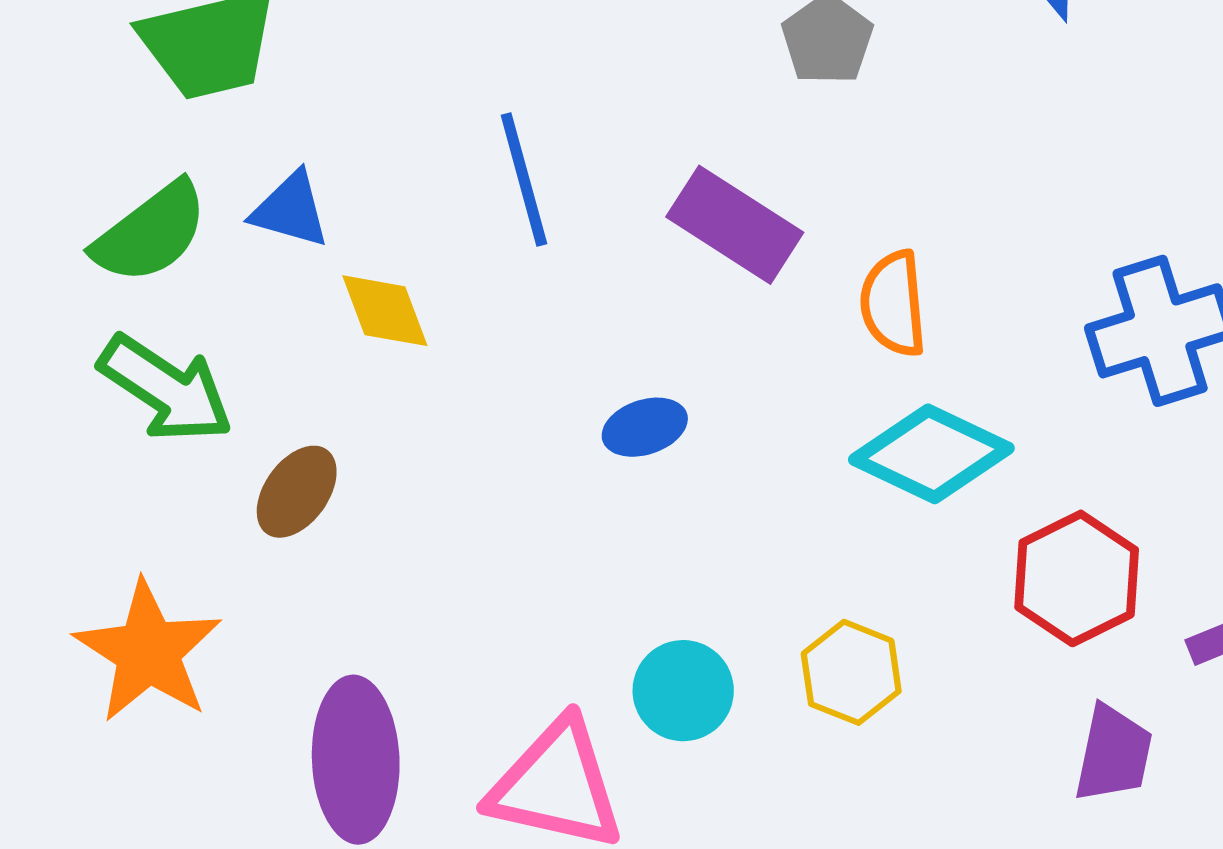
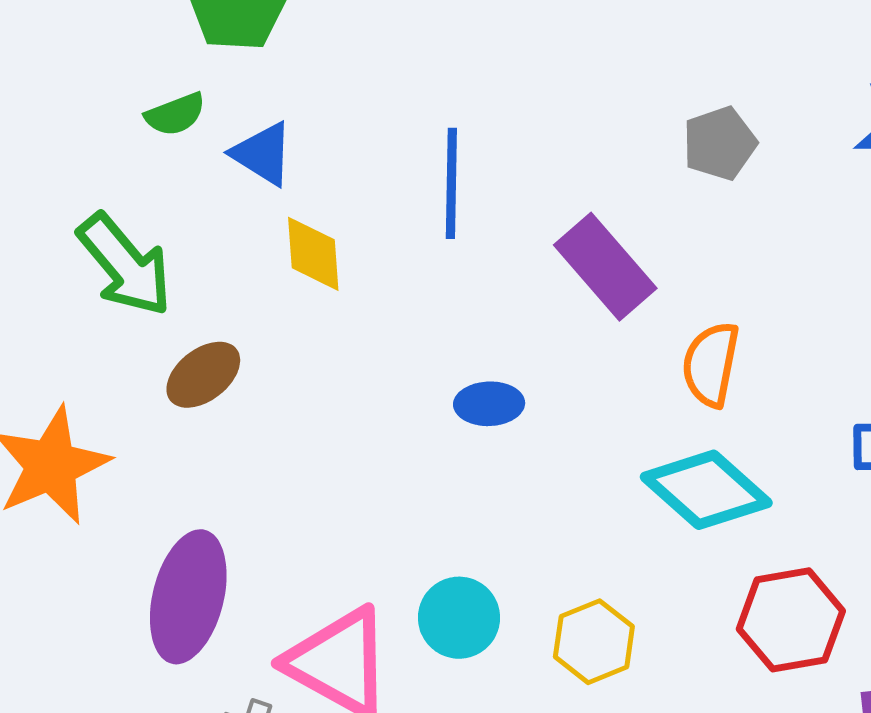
green semicircle: (151, 233) -> (175, 114), moved, size x0.6

